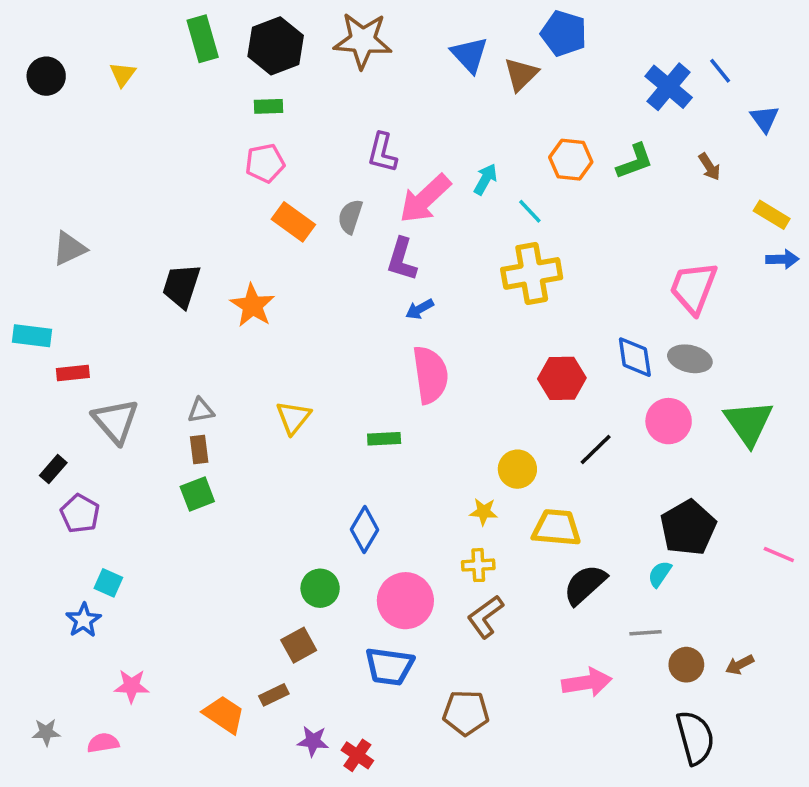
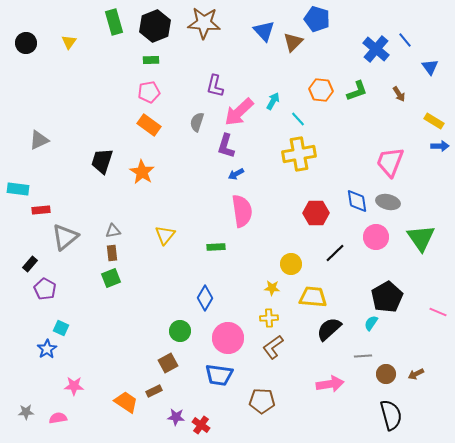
orange rectangle: (293, 222) -> (149, 125), moved
gray triangle: (116, 421) -> (65, 237), turned 32

